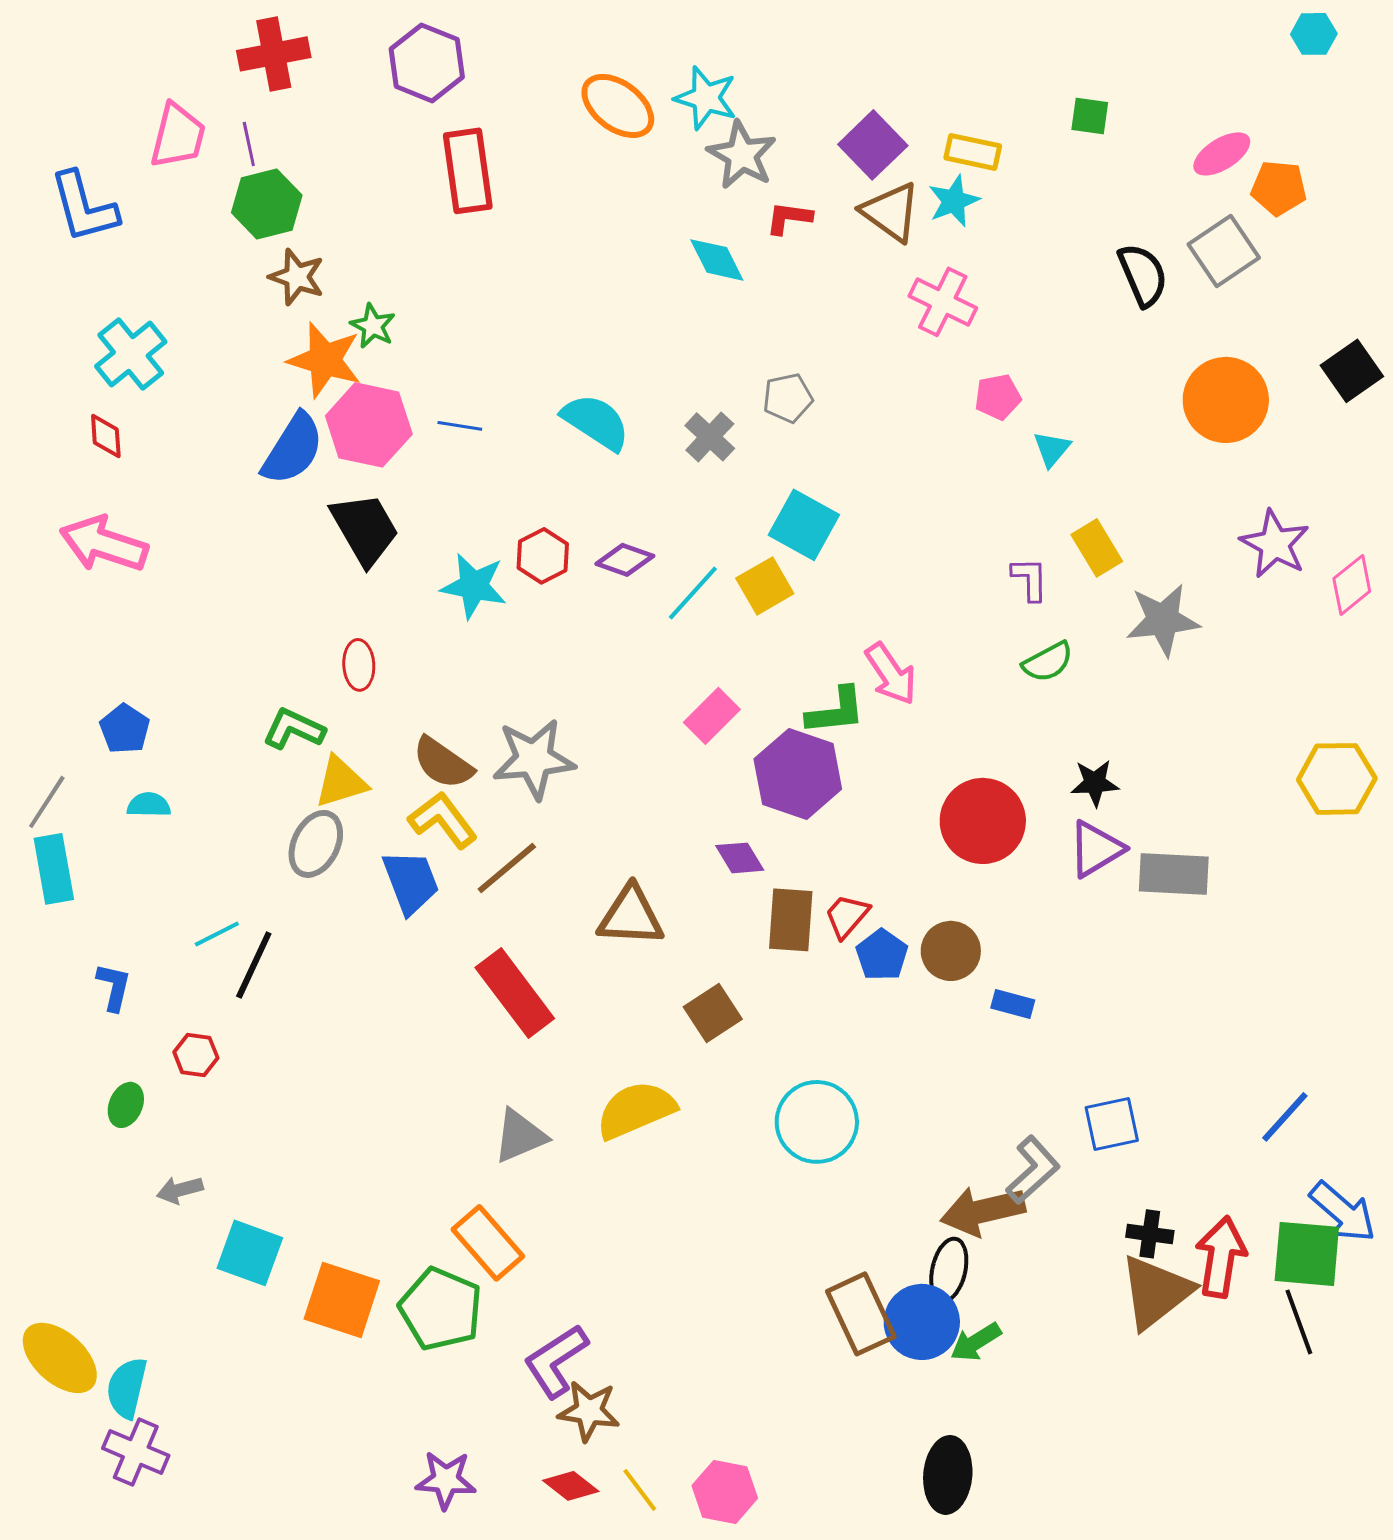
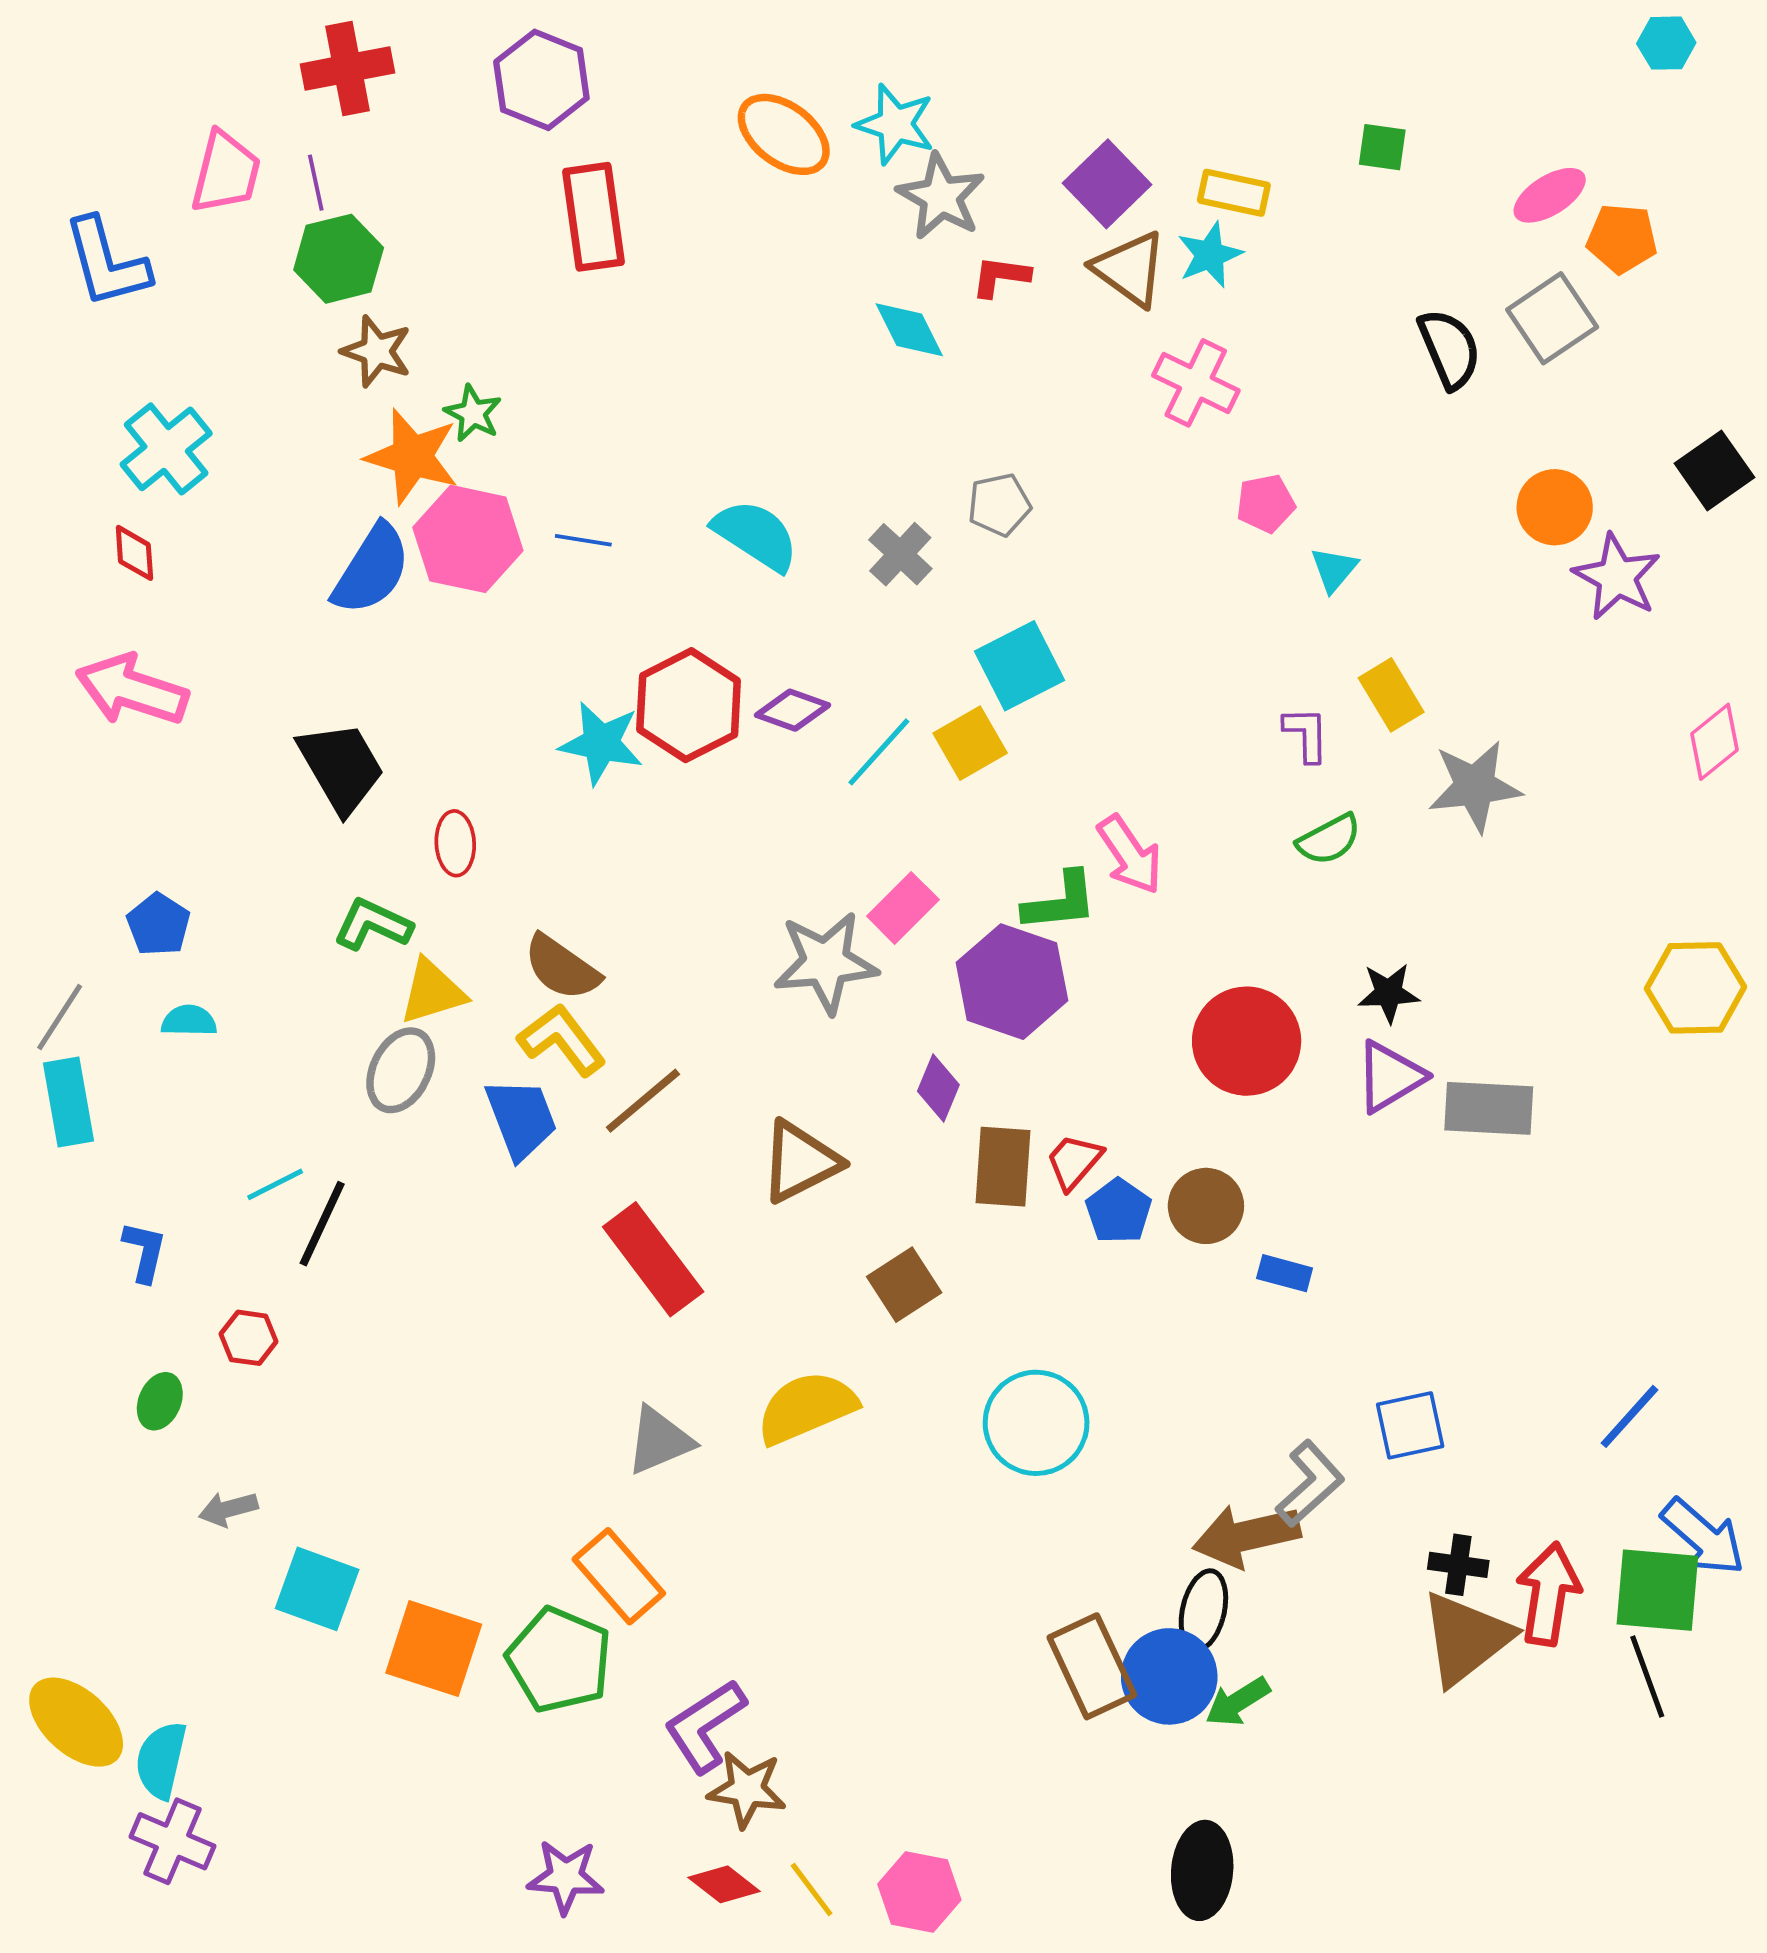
orange circle: (1226, 400) -> (1555, 507), size x0.7
cyan square: (804, 525) -> (1020, 666), turned 34
black trapezoid: (365, 529) -> (341, 767), moved
purple star: (1275, 544) -> (1617, 577), moved
red hexagon: (543, 556) -> (689, 705), size x1.6
gray star: (534, 759) -> (826, 962), moved
purple diamond: (740, 858) -> (938, 1088), turned 54
brown triangle: (631, 916) -> (800, 1162), turned -30

